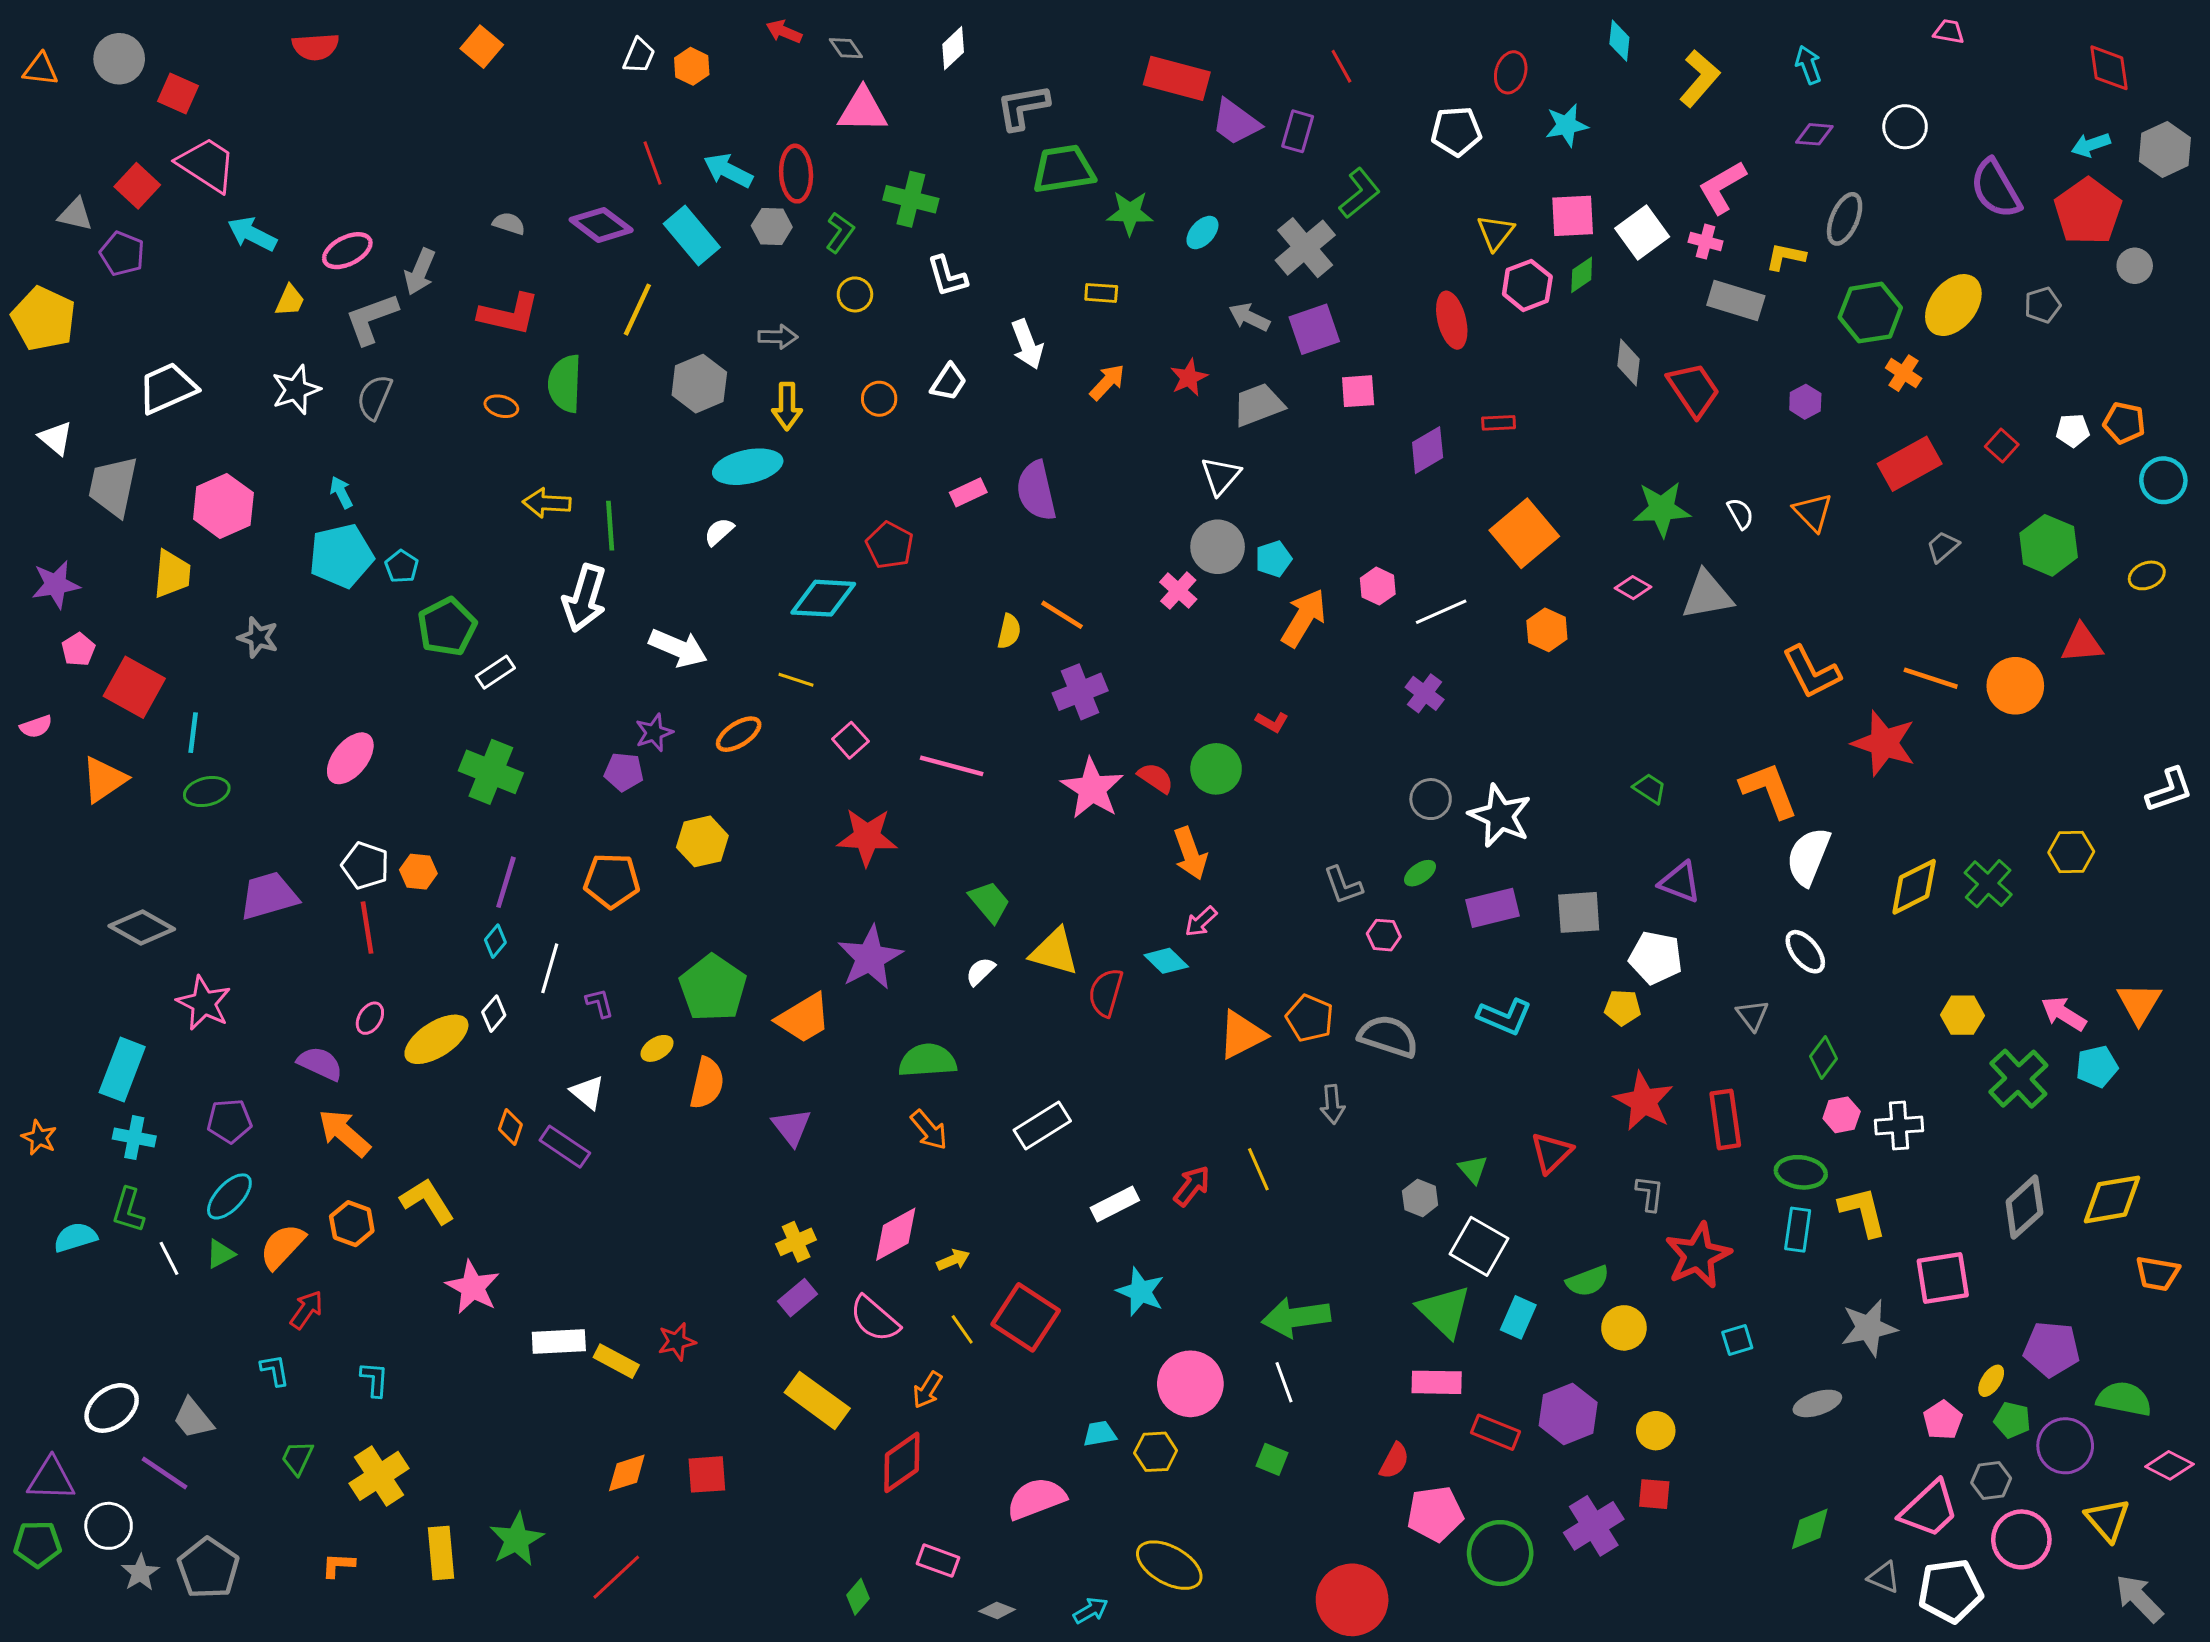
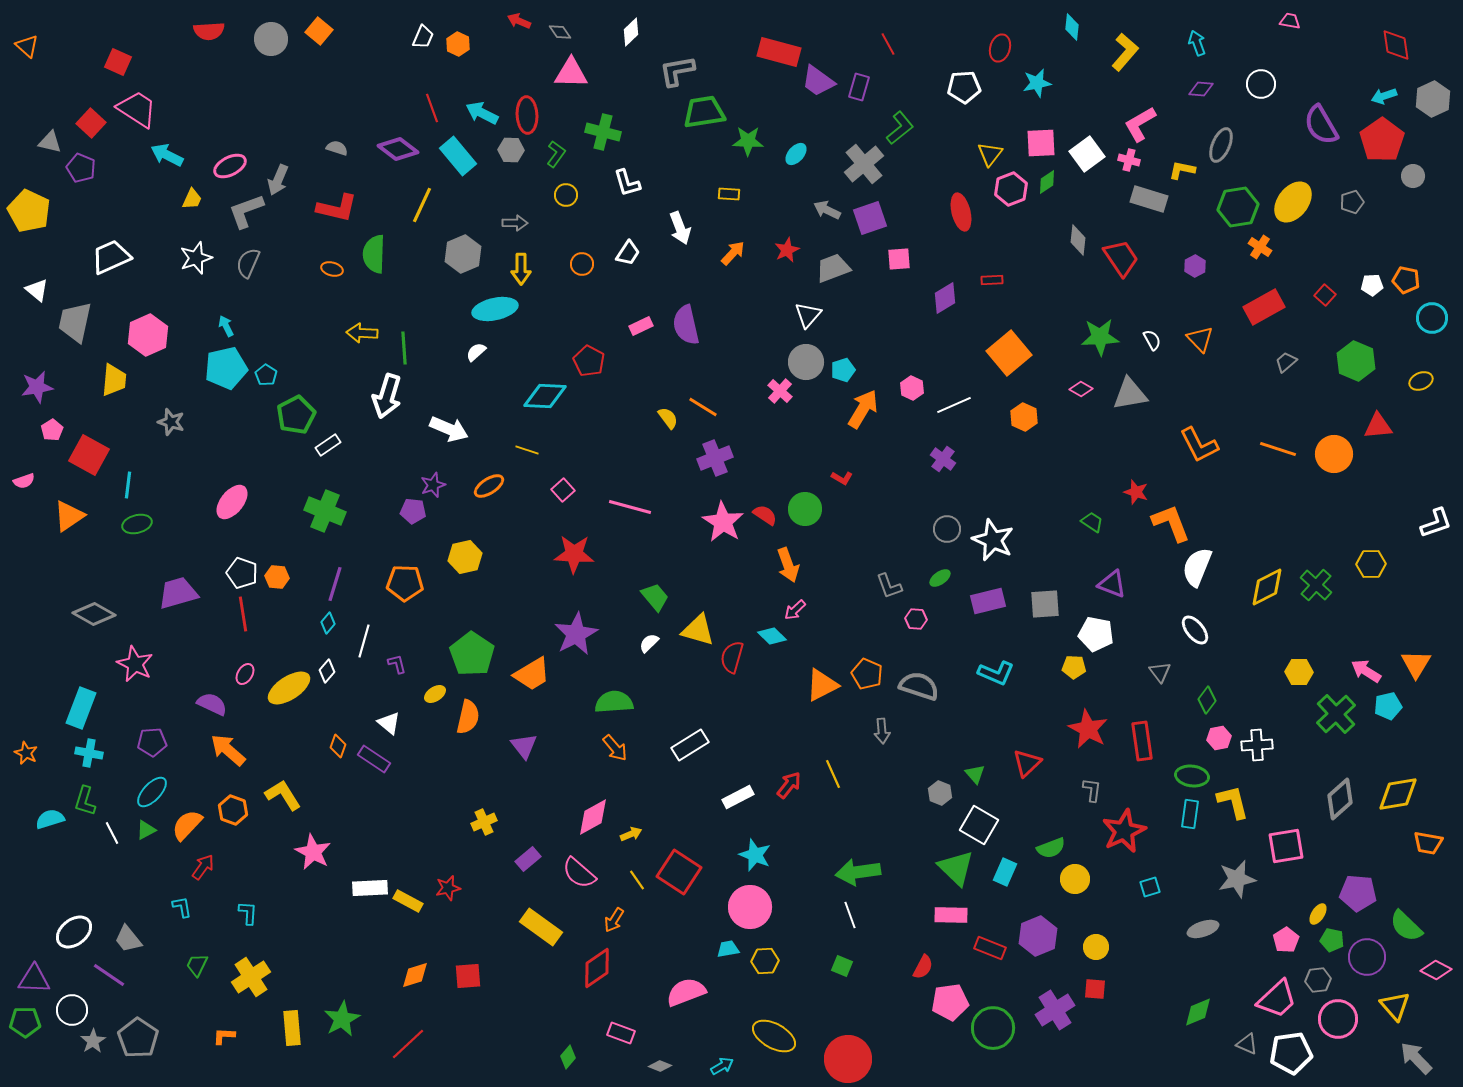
gray circle: (119, 59) -> (271, 39), moved
orange triangle: (41, 69) -> (27, 46), turned 35
yellow semicircle: (1009, 631) -> (668, 418), turned -50
red star: (1884, 743) -> (1136, 492), moved, size x0.6
yellow cross: (796, 1242) -> (484, 822), moved
pink circle: (1190, 1384) -> (750, 907), moved
green semicircle: (2124, 1399) -> (1406, 926), turned -147
red circle: (1352, 1600) -> (848, 1059), moved

